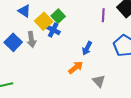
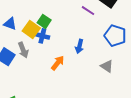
purple line: (103, 15) -> (88, 11), turned -48
orange arrow: (76, 67) -> (58, 63), moved
gray triangle: (99, 81) -> (107, 66), moved

